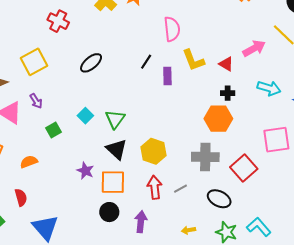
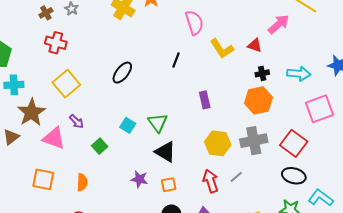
red cross: (58, 21) -> (56, 43), moved
purple rectangle: (167, 76) -> (205, 100), moved
cyan arrow: (269, 88) -> (299, 74), moved
yellow hexagon: (154, 151) -> (218, 143), moved
orange semicircle: (29, 162) -> (82, 182), turned 126
orange square: (113, 182) -> (169, 185), size x0.6
black ellipse: (219, 199) -> (294, 176), moved

